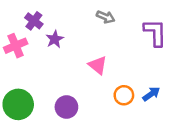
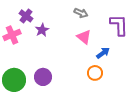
pink triangle: (98, 65) -> (84, 37), moved
blue arrow: (151, 94) -> (103, 53), moved
purple circle: (66, 107) -> (43, 77), moved

